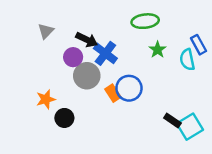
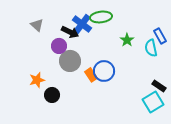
green ellipse: (145, 21) -> (101, 17), moved
gray triangle: (46, 31) -> (37, 25), turned -32
blue cross: (105, 53) -> (82, 24), moved
black rectangle: (172, 120) -> (159, 86), moved

